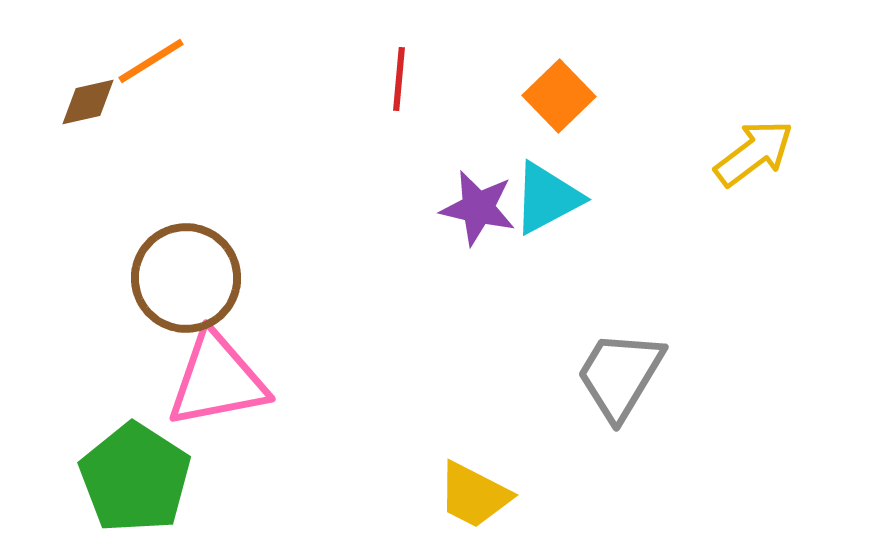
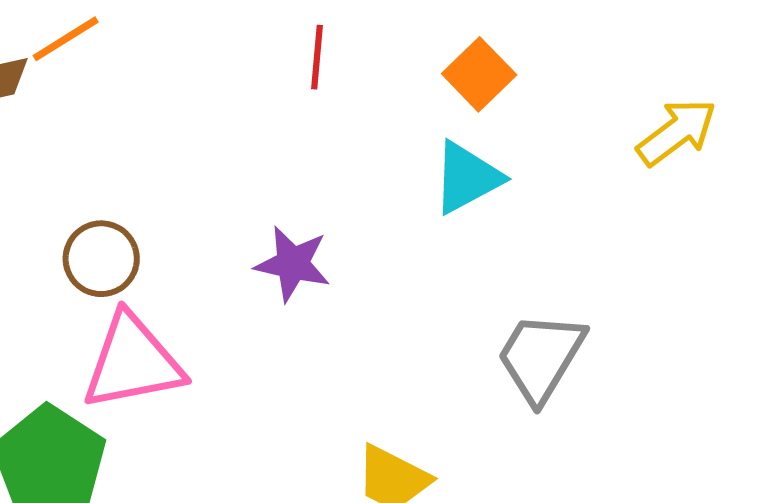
purple star: (478, 208) -> (293, 264), moved
brown circle: (186, 278) -> (101, 259), size x0.7

